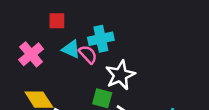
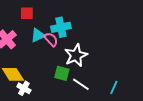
cyan triangle: (71, 49) -> (38, 35), turned -49

